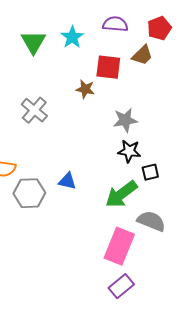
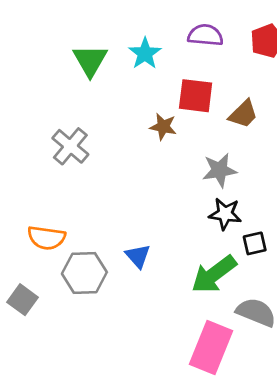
brown trapezoid: (142, 55) -> (243, 114), moved
gray cross: (34, 110) -> (70, 146), moved
blue triangle: (67, 181) -> (138, 256), turned 36

